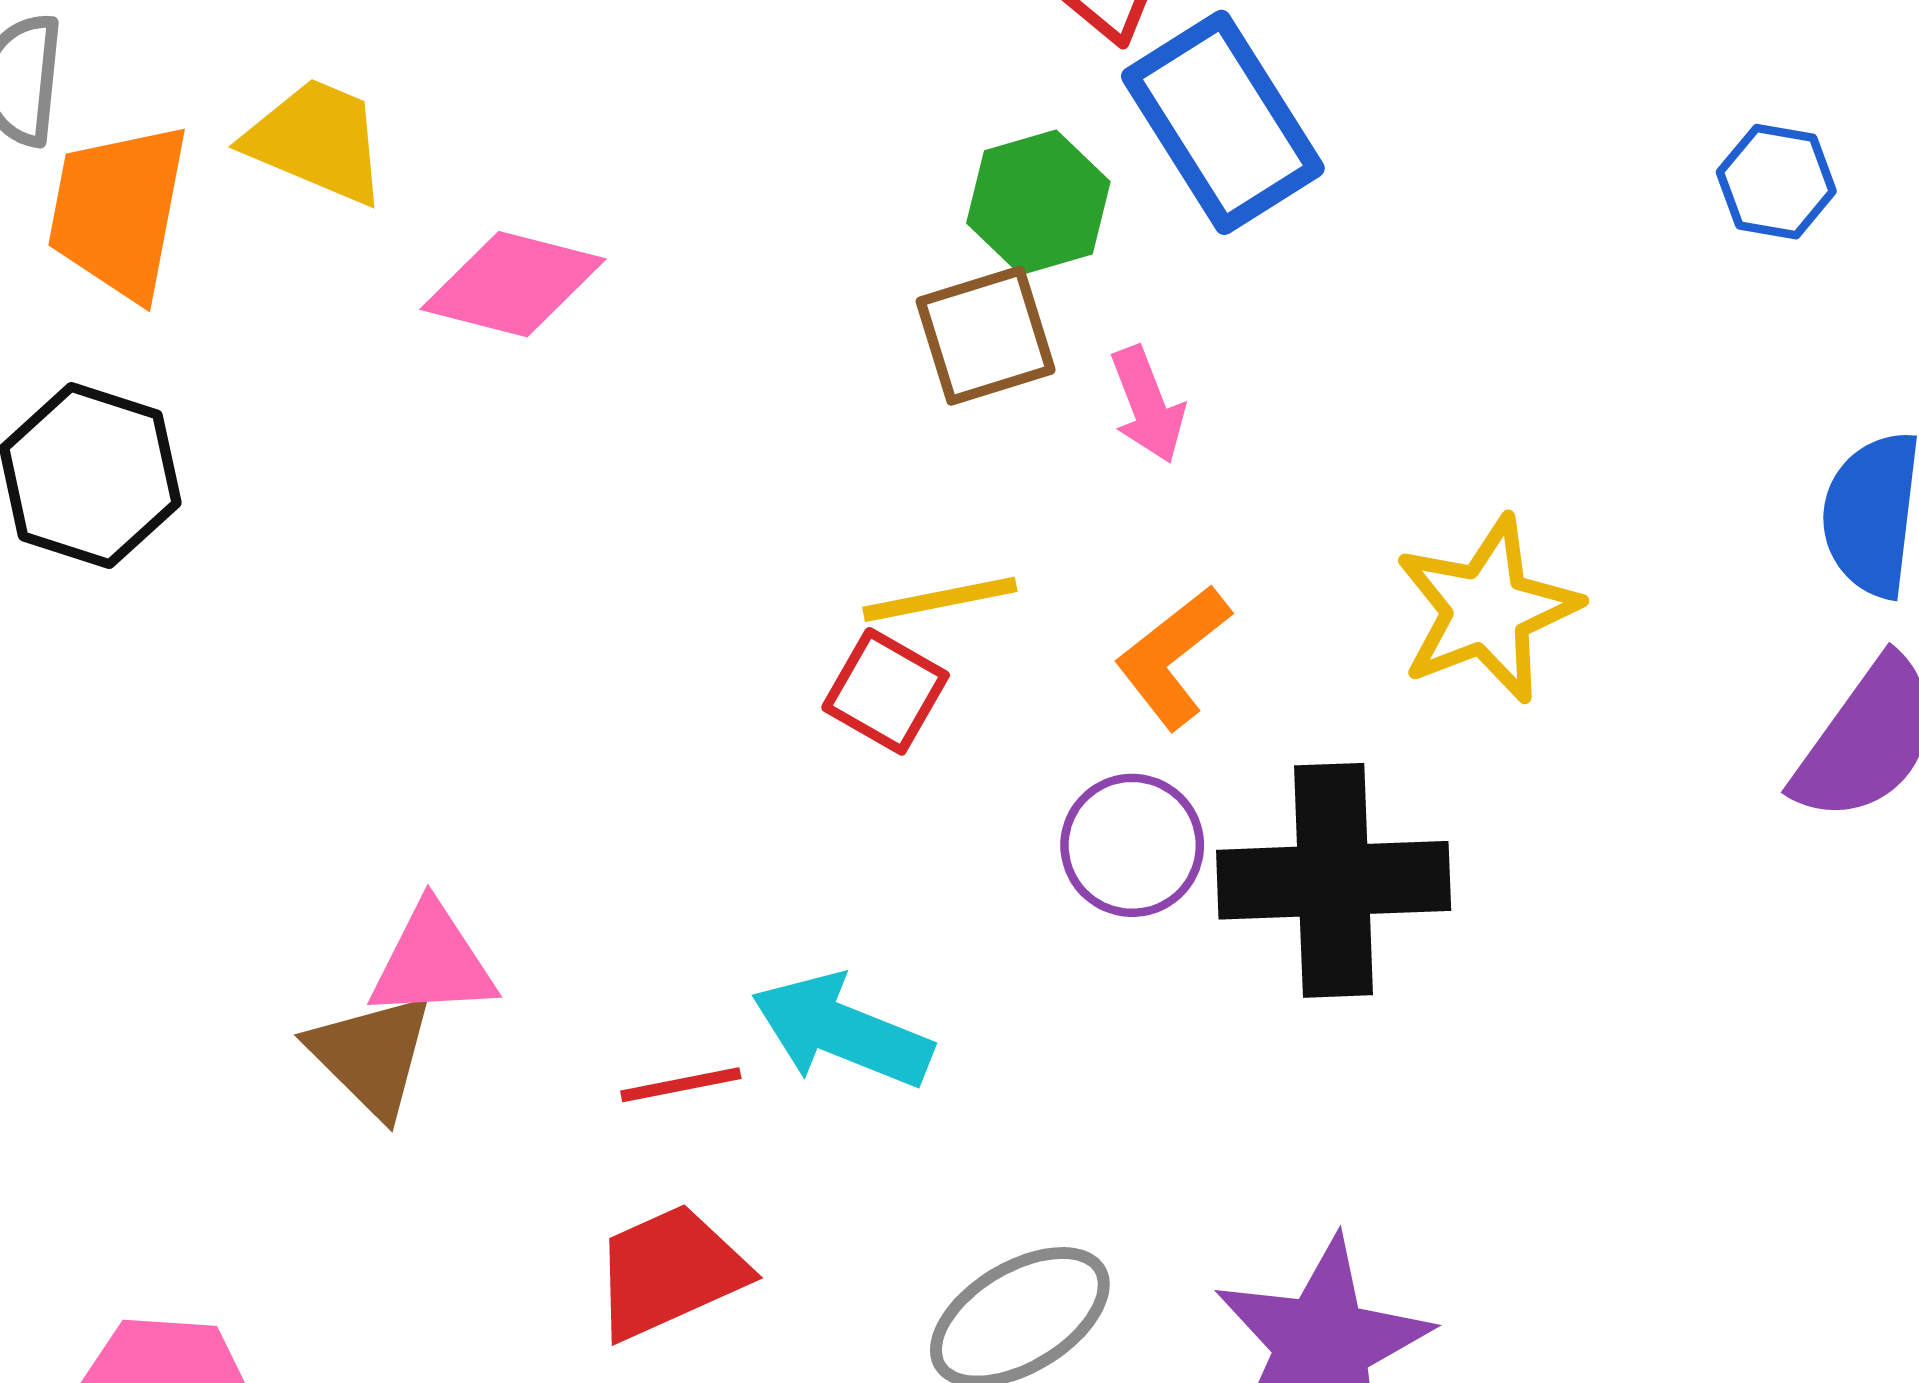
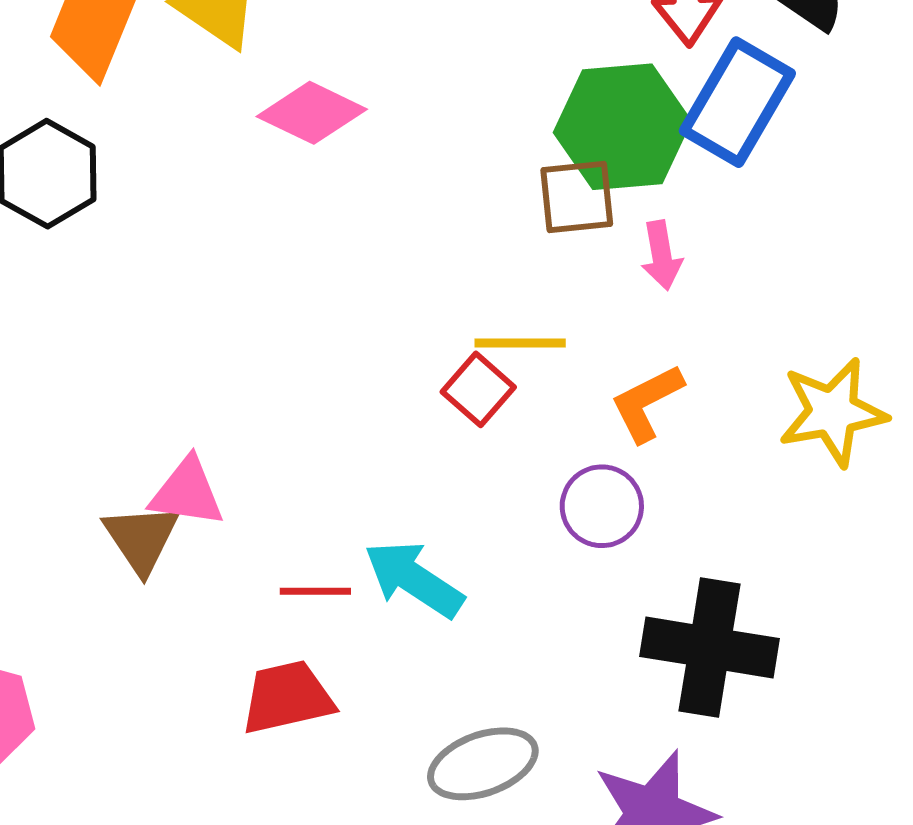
blue rectangle: (1223, 122) -> (737, 102), turned 51
green hexagon: (1038, 202) -> (622, 127), size x1.6
black cross: (1334, 880) -> (709, 647), moved

